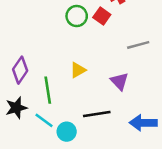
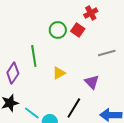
green line: (48, 90) -> (34, 56), moved
black line: (97, 114) -> (74, 108), turned -50

